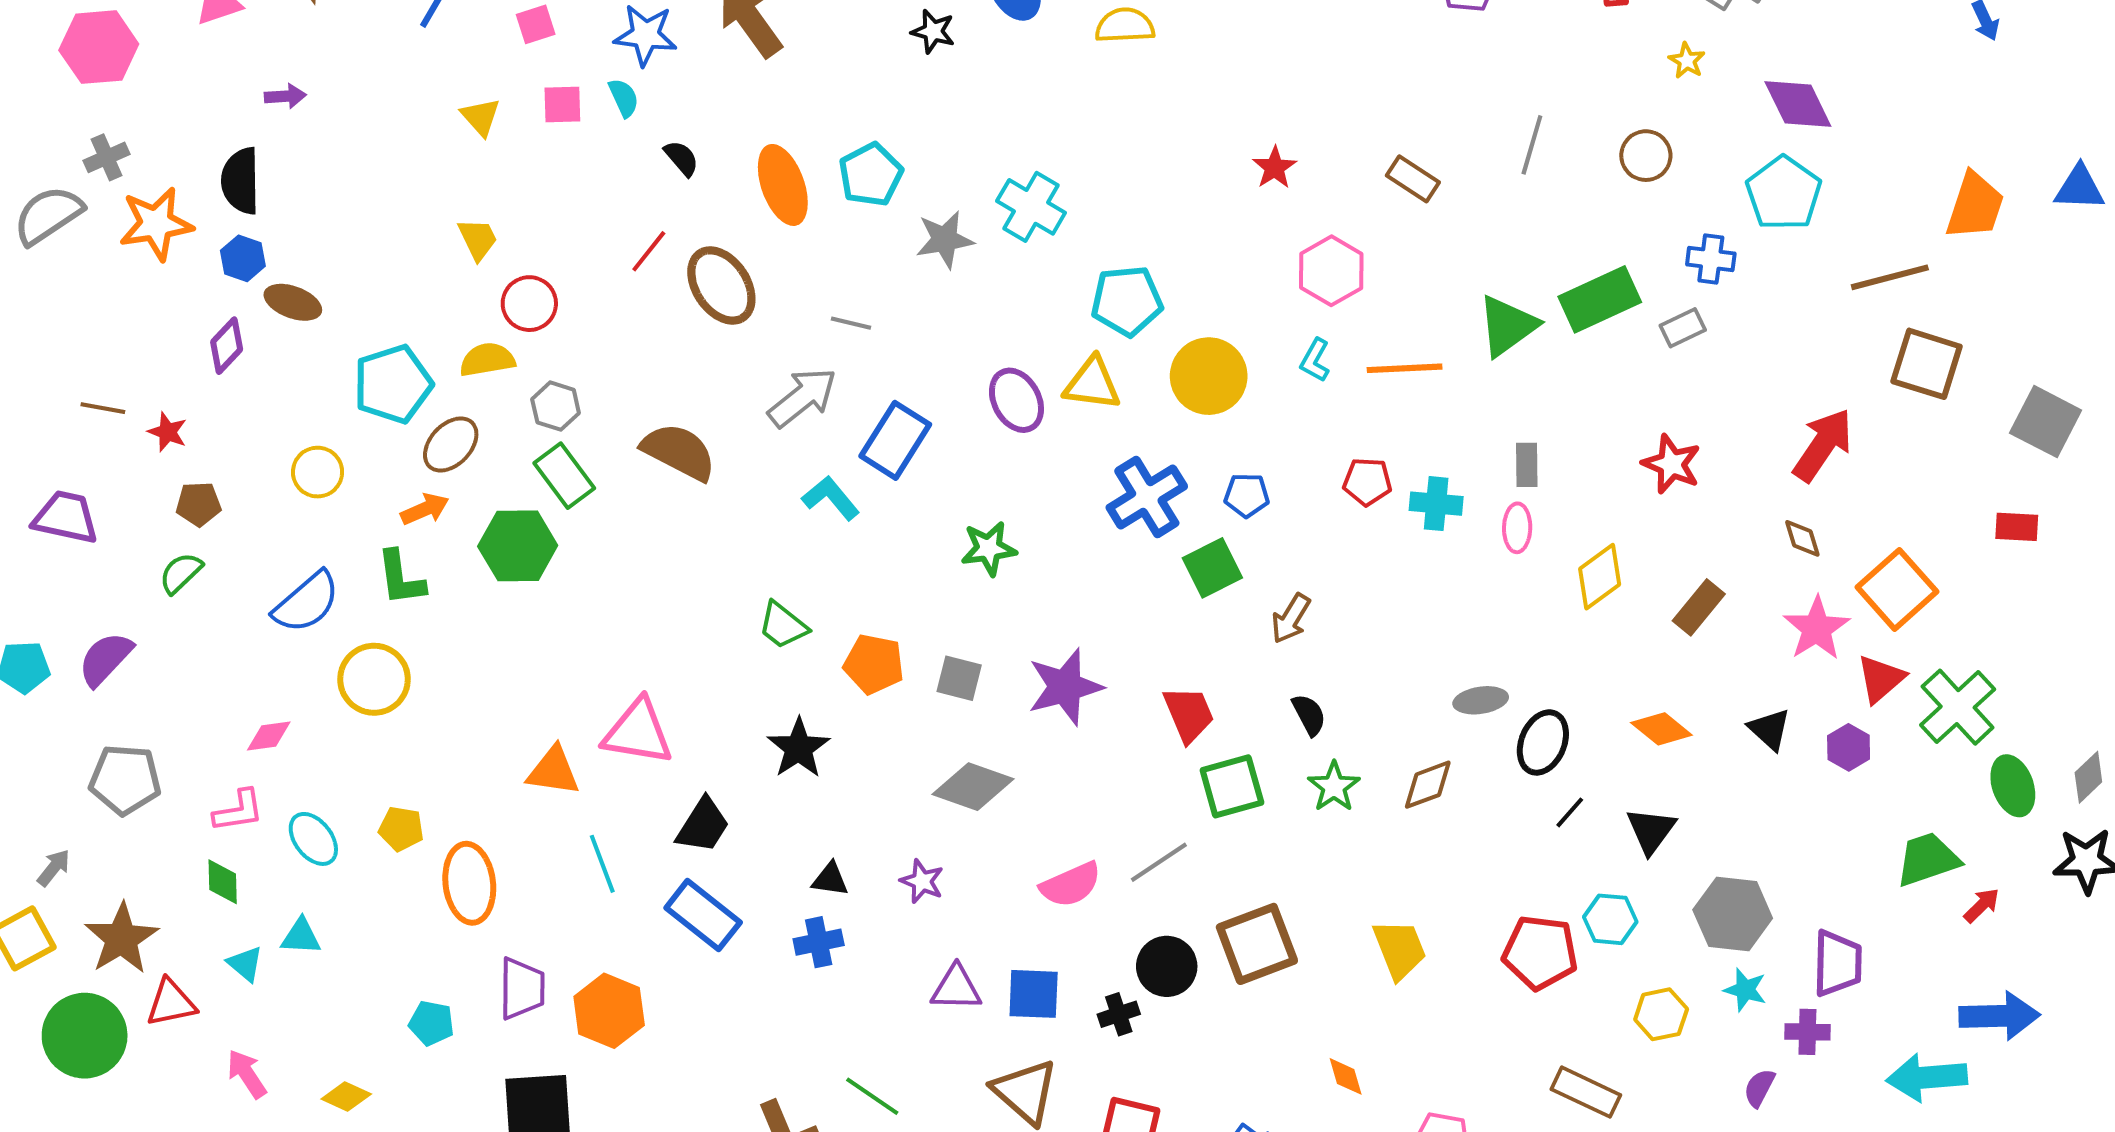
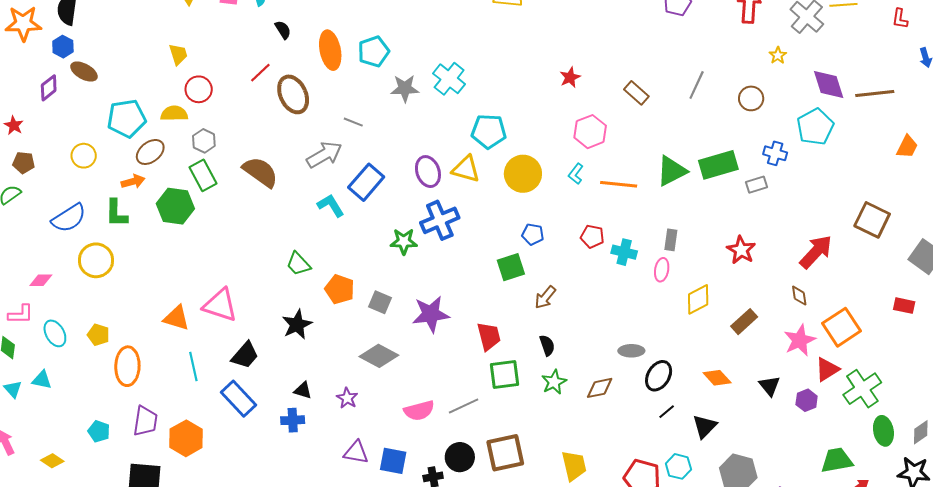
orange trapezoid: (1975, 206) -> (907, 147), size x0.7
brown line: (1890, 277) -> (875, 93), moved
blue cross: (1147, 497) -> (440, 220), moved

